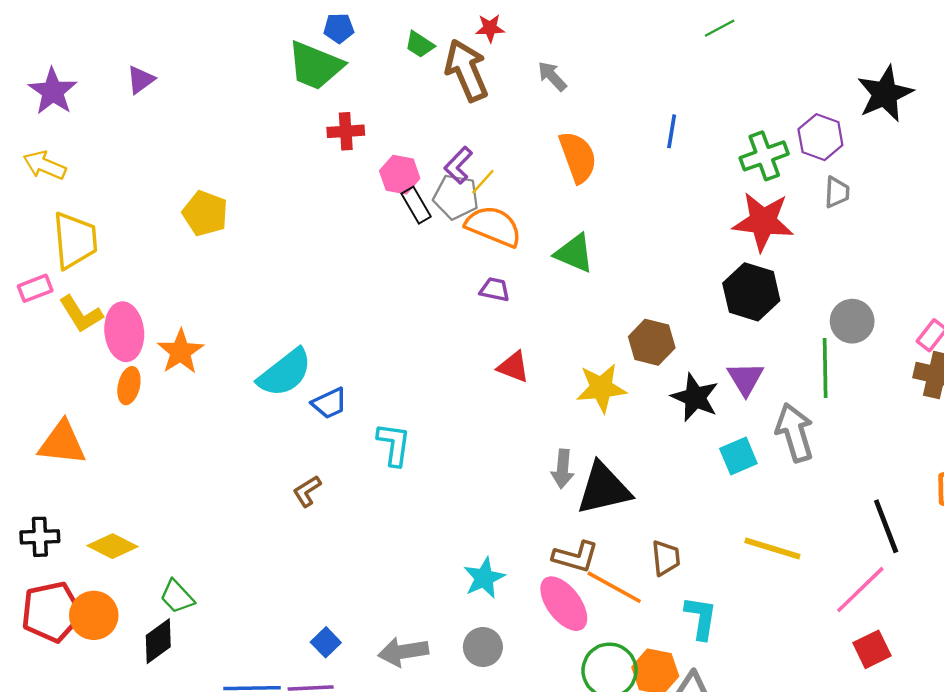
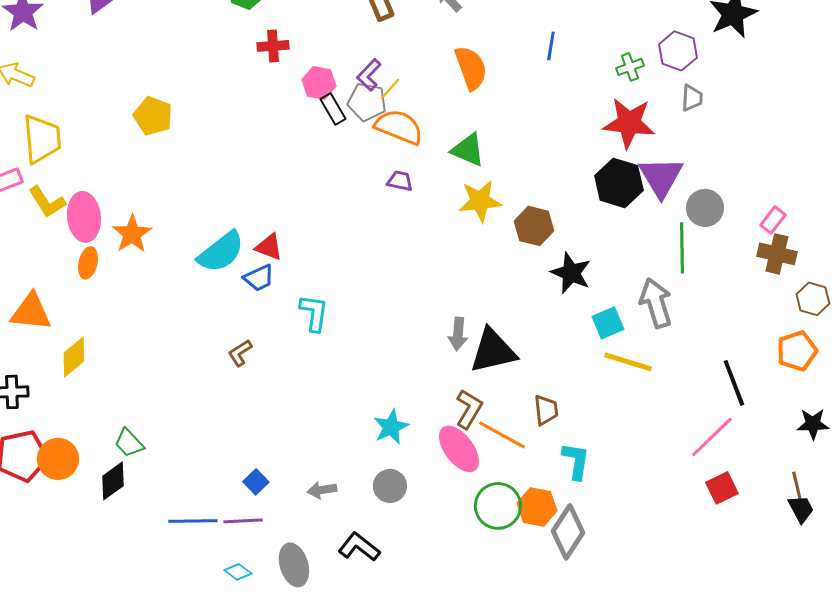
green cross: (764, 156) -> (630, 67), size x0.7
red triangle: (513, 367) -> (269, 247), moved
purple triangle: (745, 379) -> (661, 177), moved, size x1.4
yellow star: (601, 388) -> (480, 201), moved
yellow diamond: (113, 546) -> (74, 357), moved, turned -66
yellow line: (772, 549) -> (628, 362), moved
brown L-shape: (575, 557) -> (469, 409), turned -75
gray arrow: (403, 652) -> (322, 490), size x0.7

